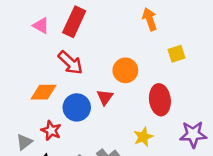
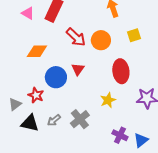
red arrow: (70, 63) -> (76, 37), moved
orange circle: (125, 70) -> (101, 40), moved
orange diamond: (43, 92) -> (37, 51), moved

